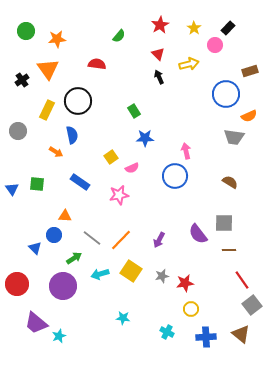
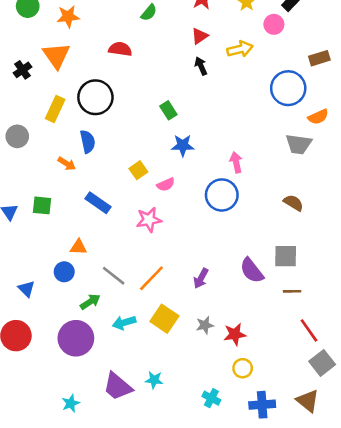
red triangle: (158, 54) -> (200, 36), turned 40
blue triangle: (35, 248) -> (26, 289), moved
purple trapezoid: (36, 323) -> (118, 386), moved

